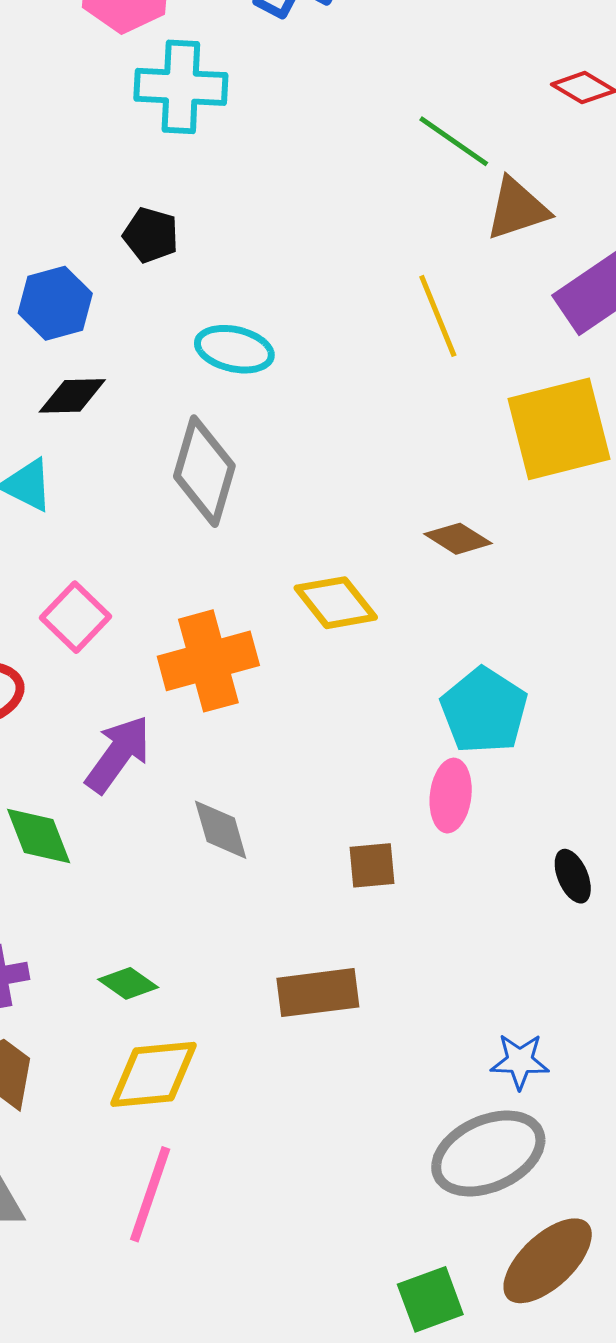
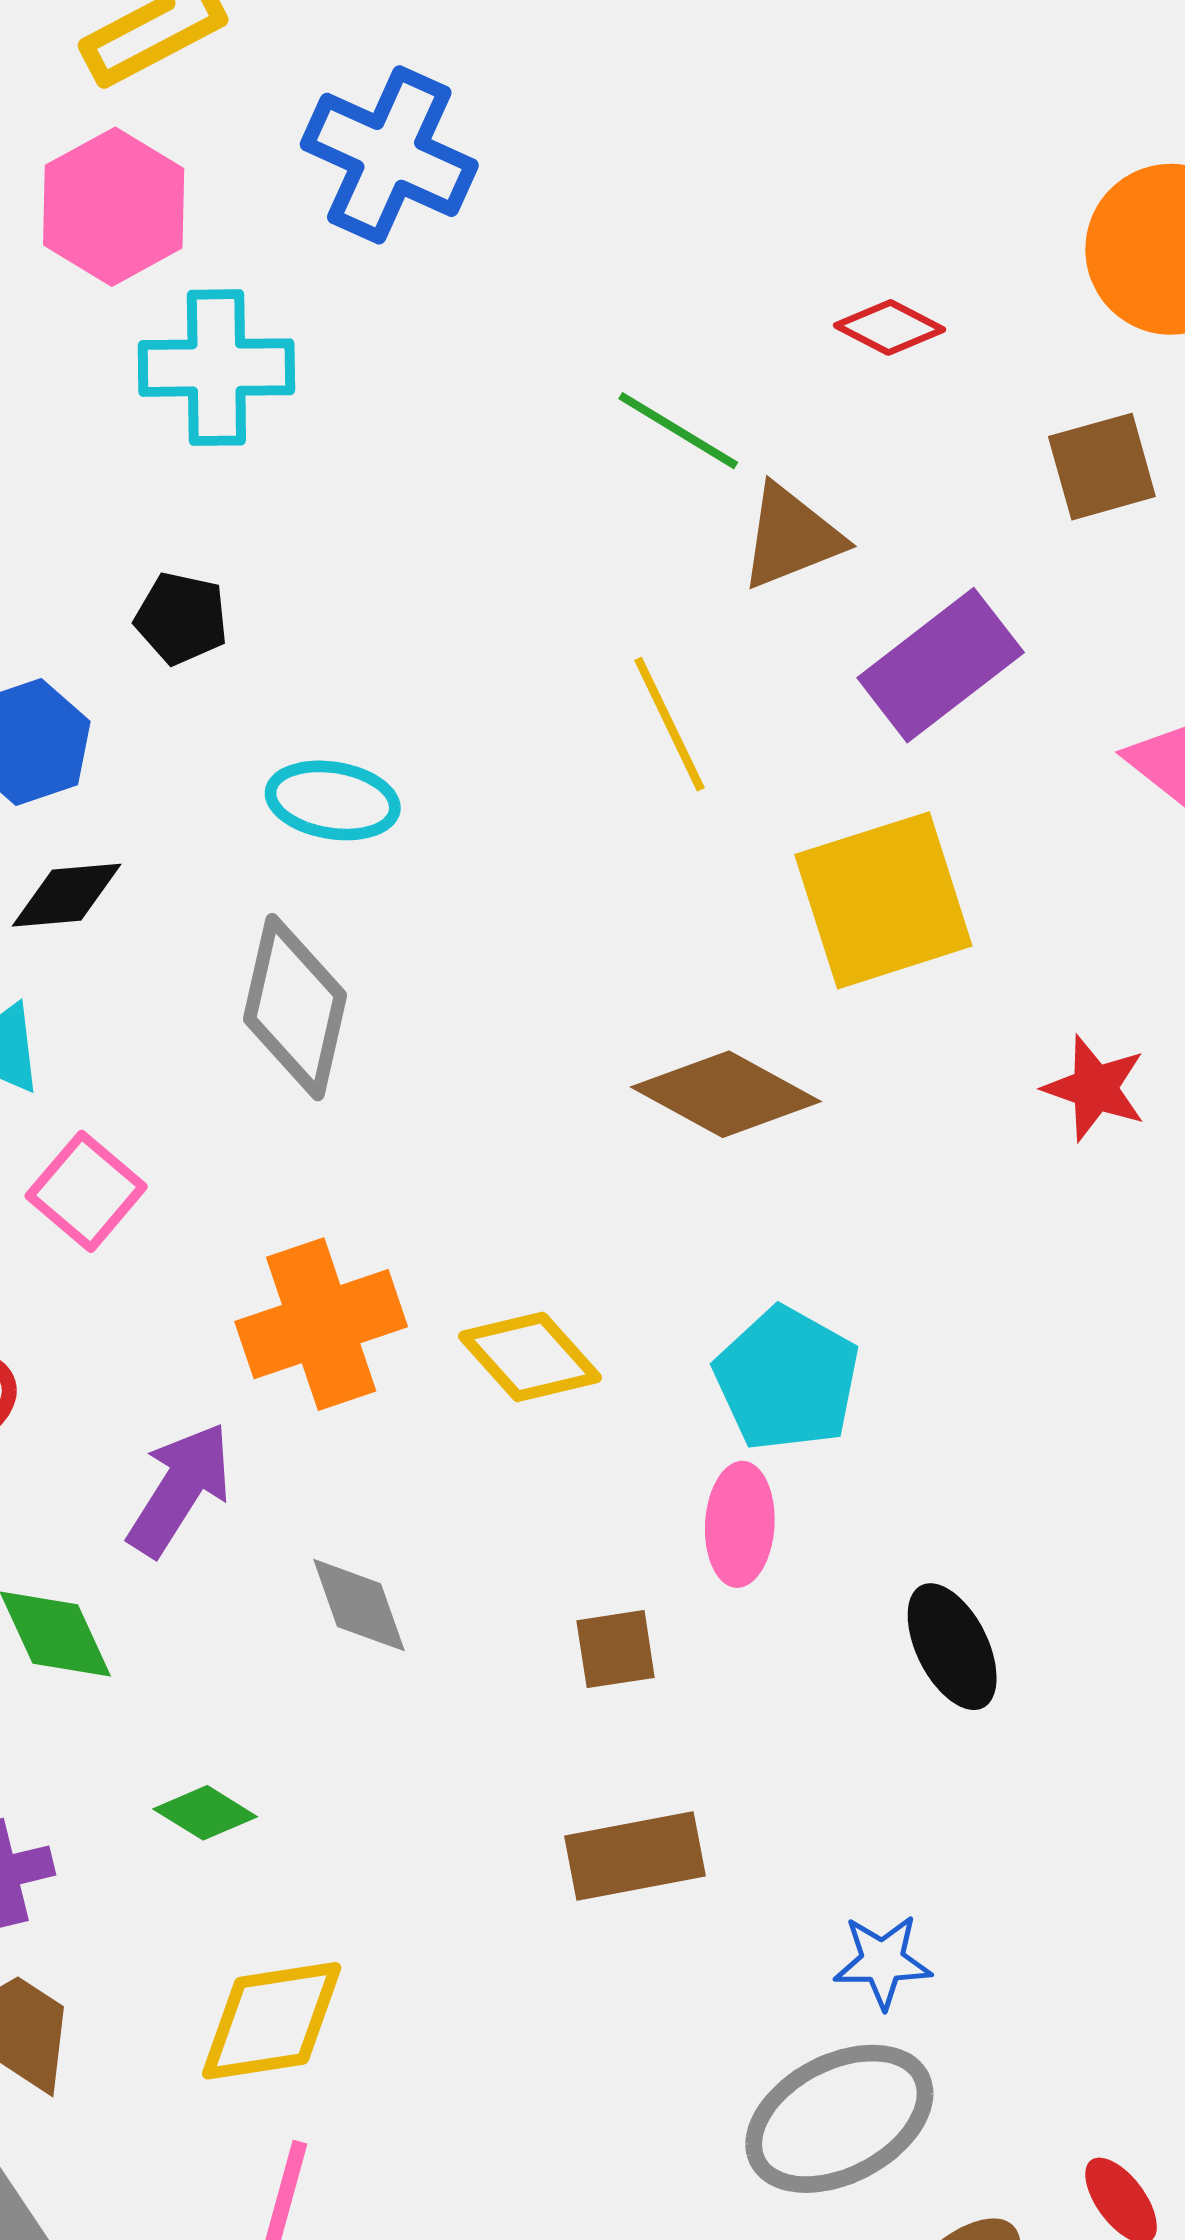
brown diamond: (458, 539) -> (726, 1094), size x1.6
yellow diamond: (336, 603) -> (530, 1357), moved
pink square: (75, 617) -> (86, 1191), moved
black ellipse: (573, 876) -> (952, 1647), size x1.4
green diamond: (128, 983) -> (205, 1813), moved
brown rectangle: (318, 993) -> (635, 1856), moved

